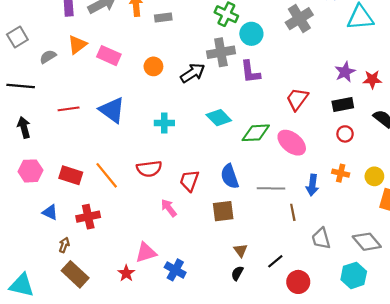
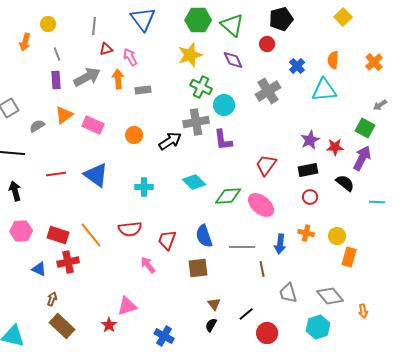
red cross: (88, 217) -> (68, 262), moved
blue cross: (175, 270) -> (164, 336), moved

